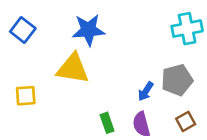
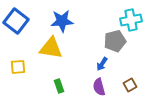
blue square: (23, 30) -> (16, 21), size x1.4
gray pentagon: (177, 80) -> (115, 41), moved
green rectangle: (107, 123) -> (59, 86), moved

